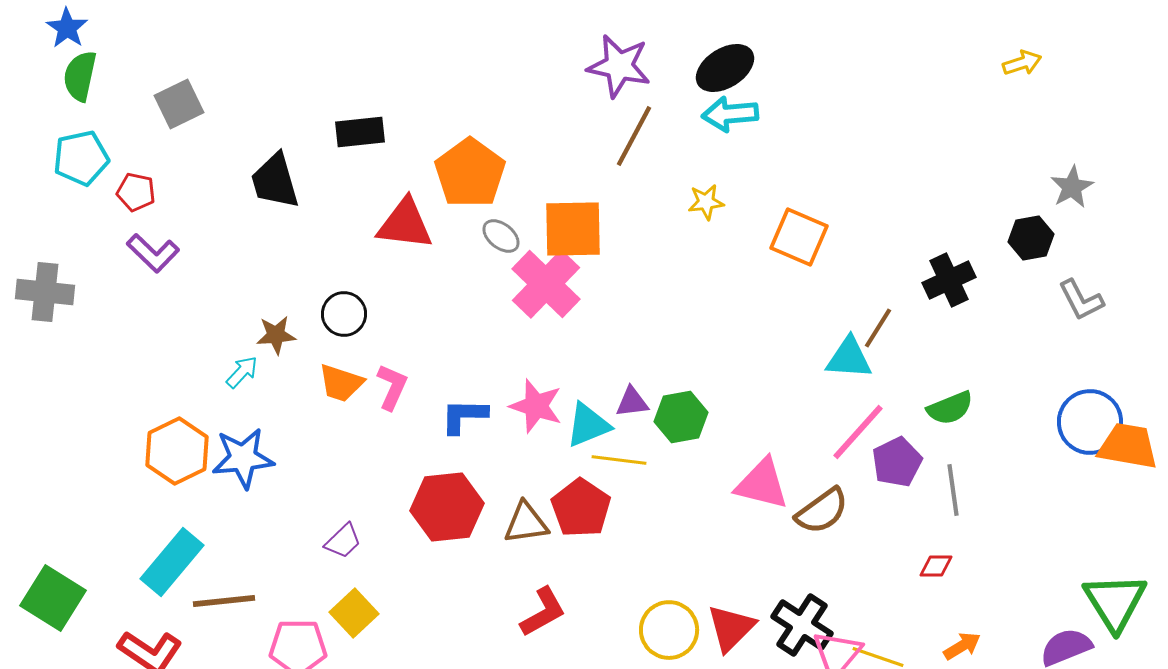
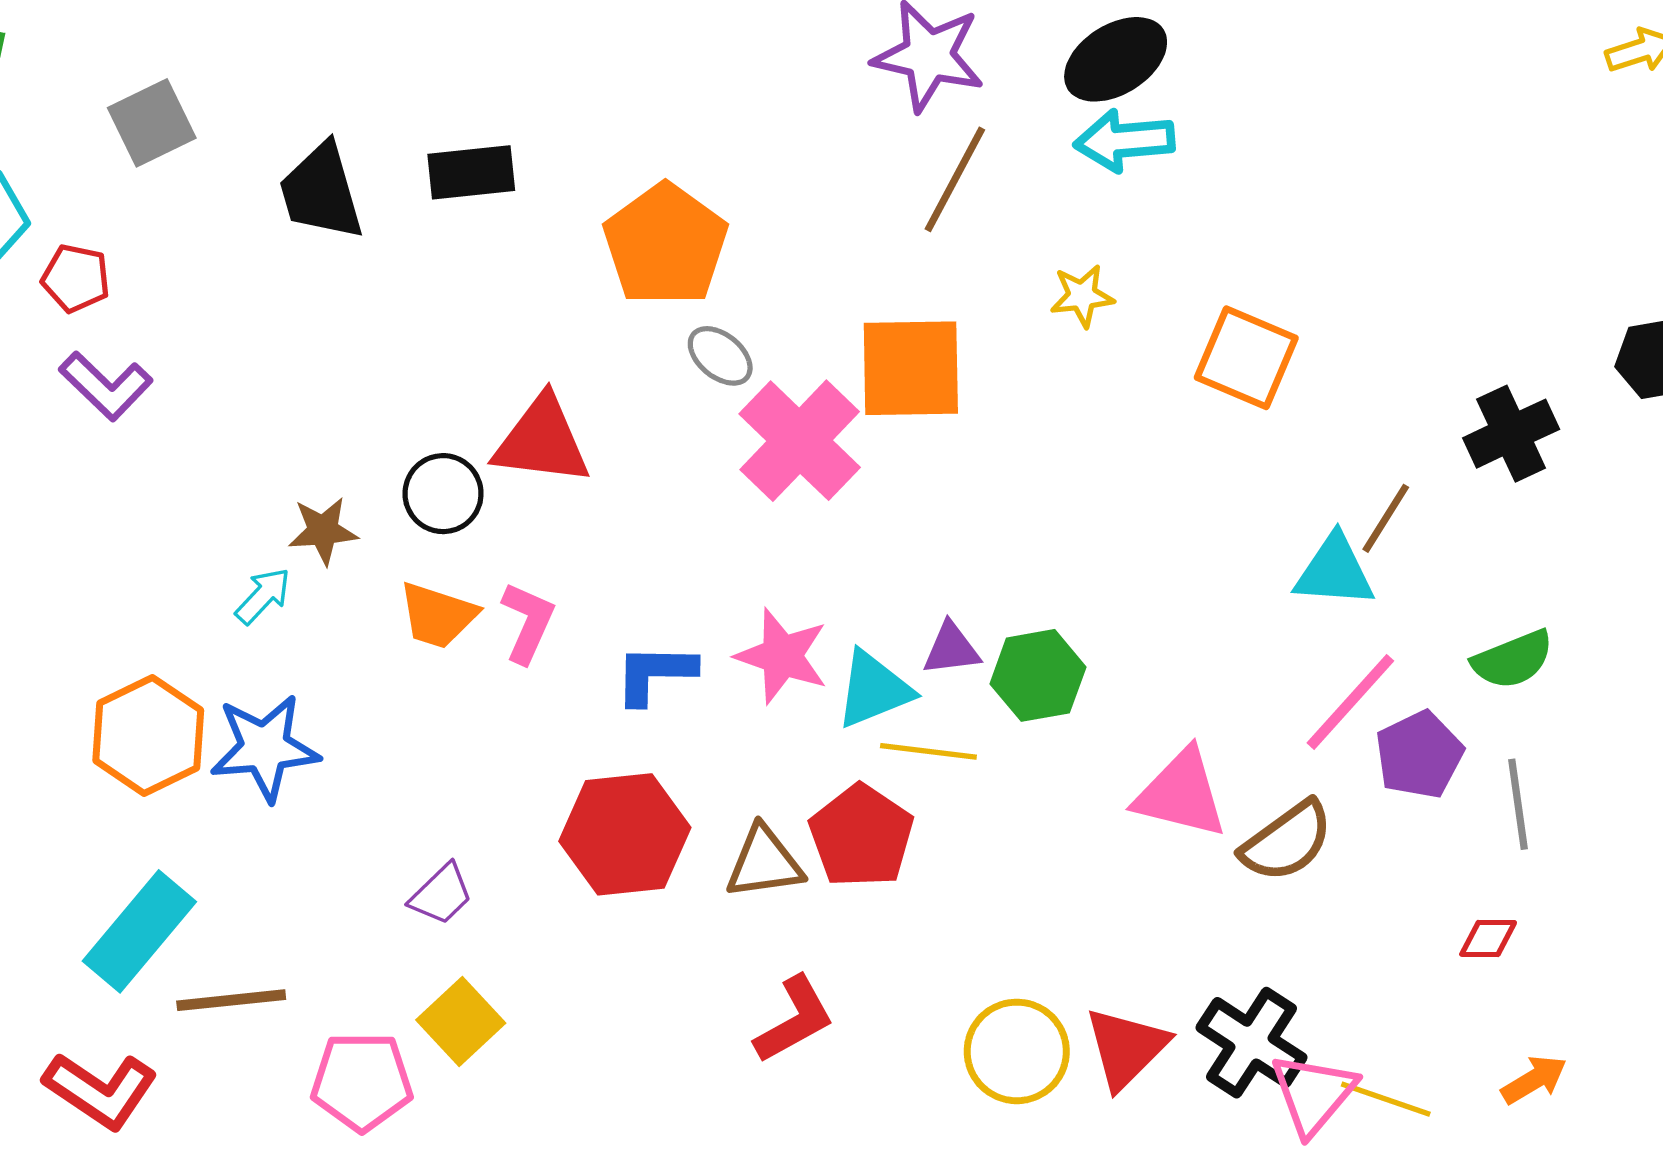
black trapezoid: (275, 181) -> (321, 192), moved
red triangle: (405, 224) -> (542, 441), moved
orange square: (573, 229) -> (911, 368), moved

